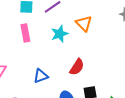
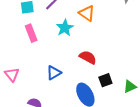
red semicircle: (77, 67) -> (88, 57), turned -84

